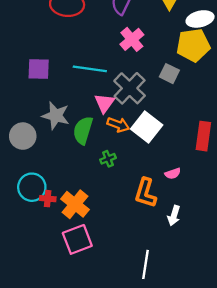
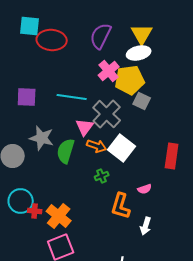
white ellipse: (200, 19) -> (139, 53), moved
yellow pentagon: (193, 45) -> (130, 80), moved
green cross: (108, 159) -> (102, 176), moved

